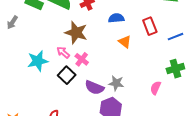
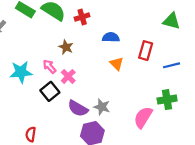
red rectangle: (150, 26) -> (146, 51), turned 30
brown star: (76, 33) -> (66, 47), size x0.6
pink semicircle: (156, 88) -> (143, 117), size x1.5

